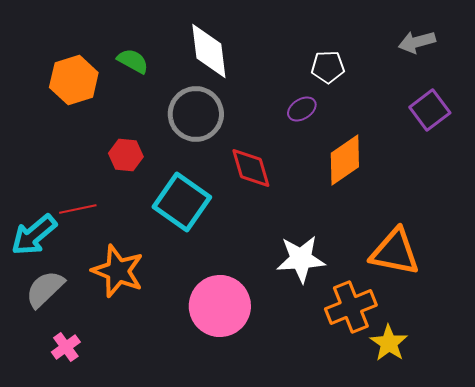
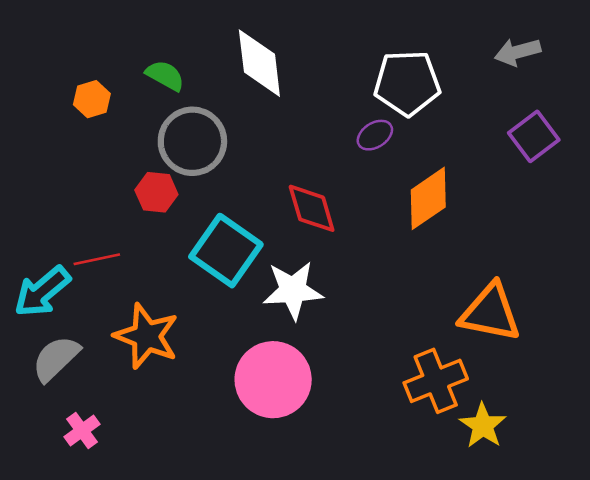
white pentagon: (328, 67) -> (407, 83), size x1.6
orange hexagon: (74, 80) -> (92, 99), size x0.6
gray circle: (196, 114) -> (192, 141), moved
white star: (301, 259) -> (293, 290), moved

